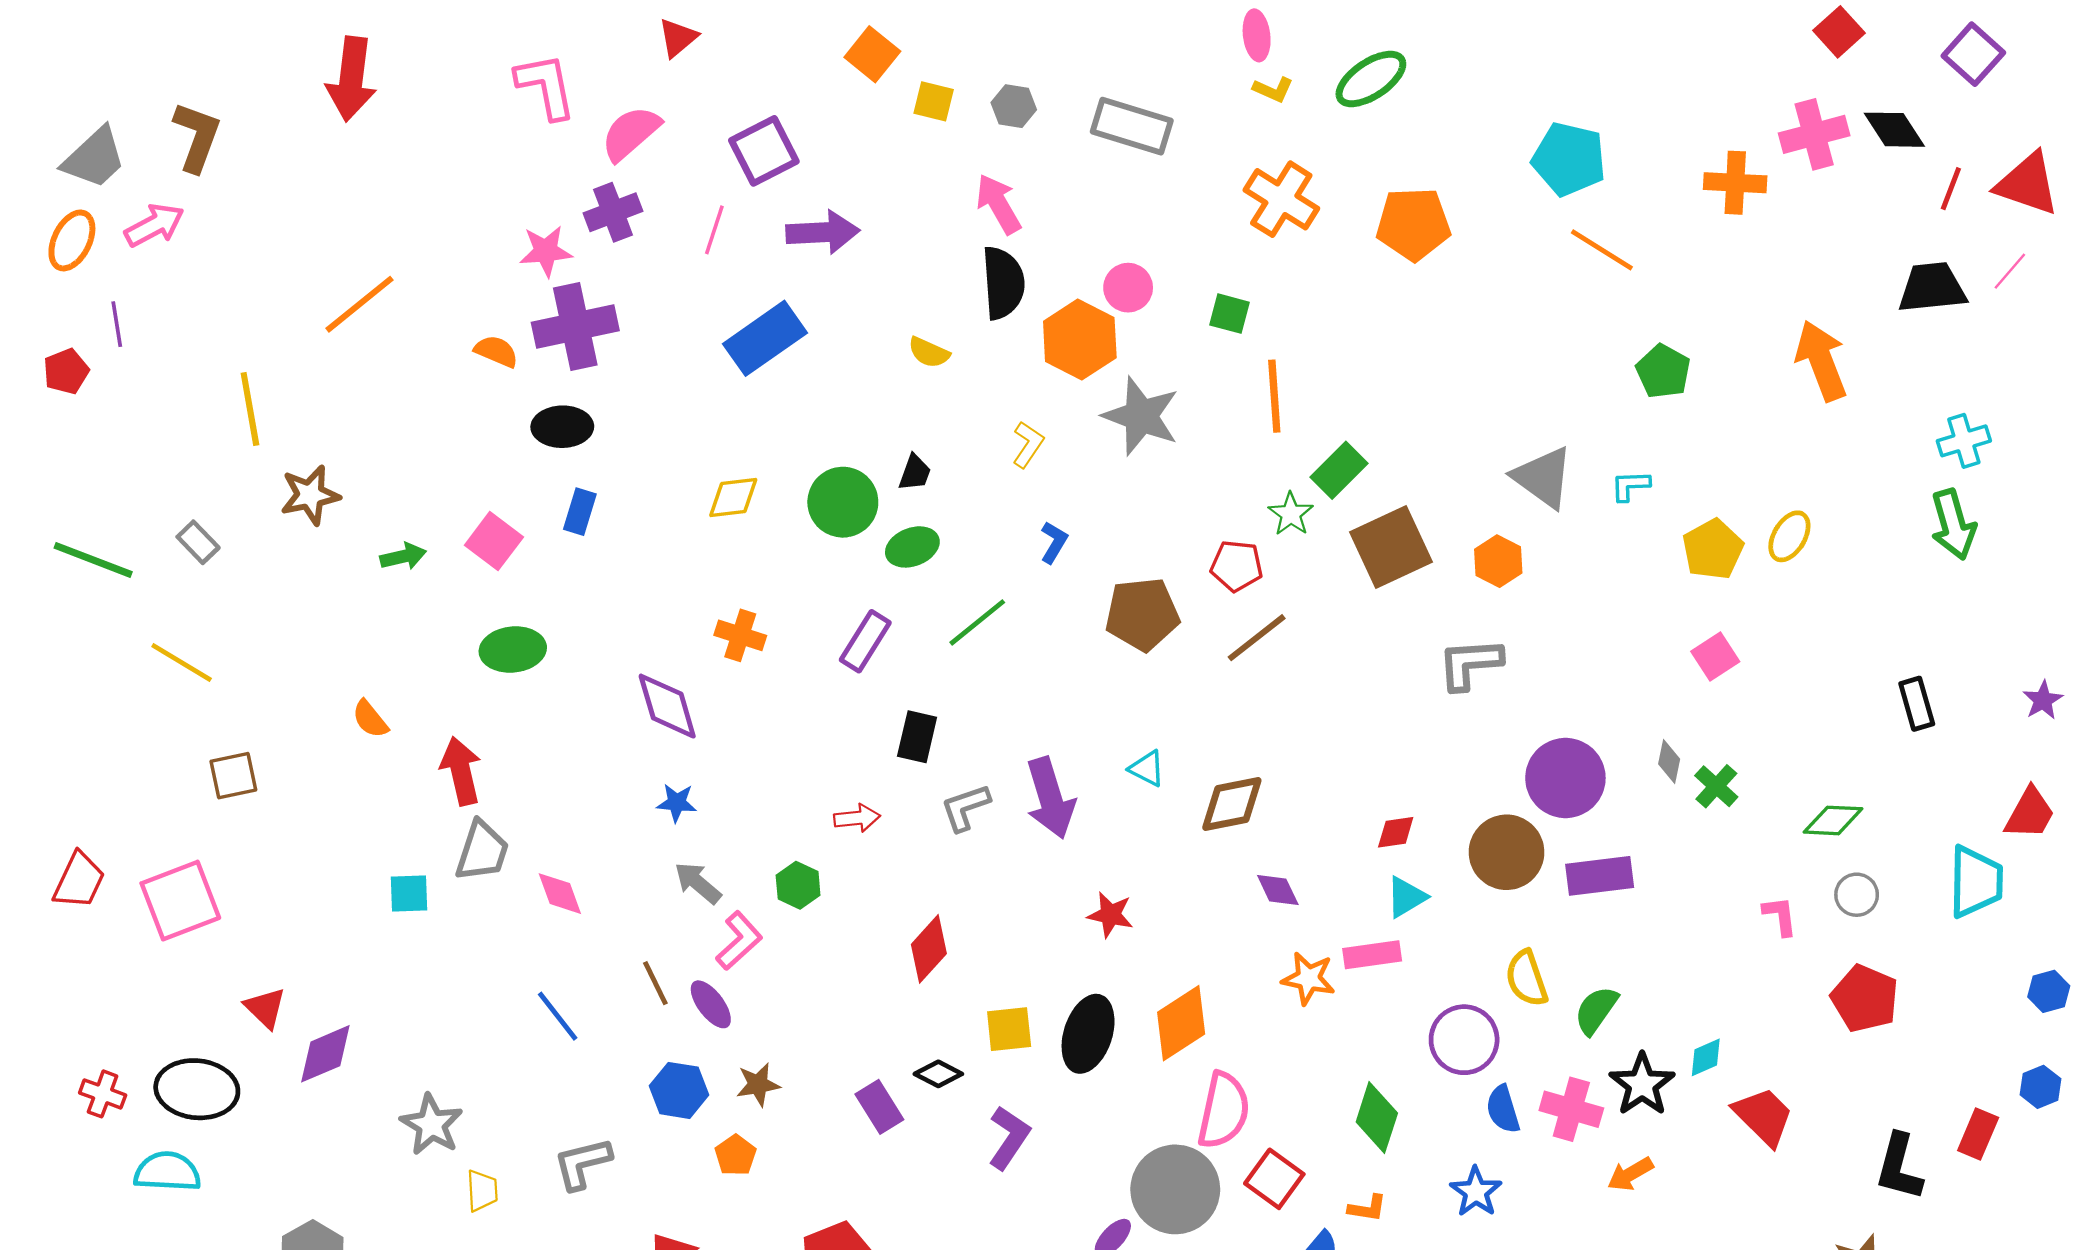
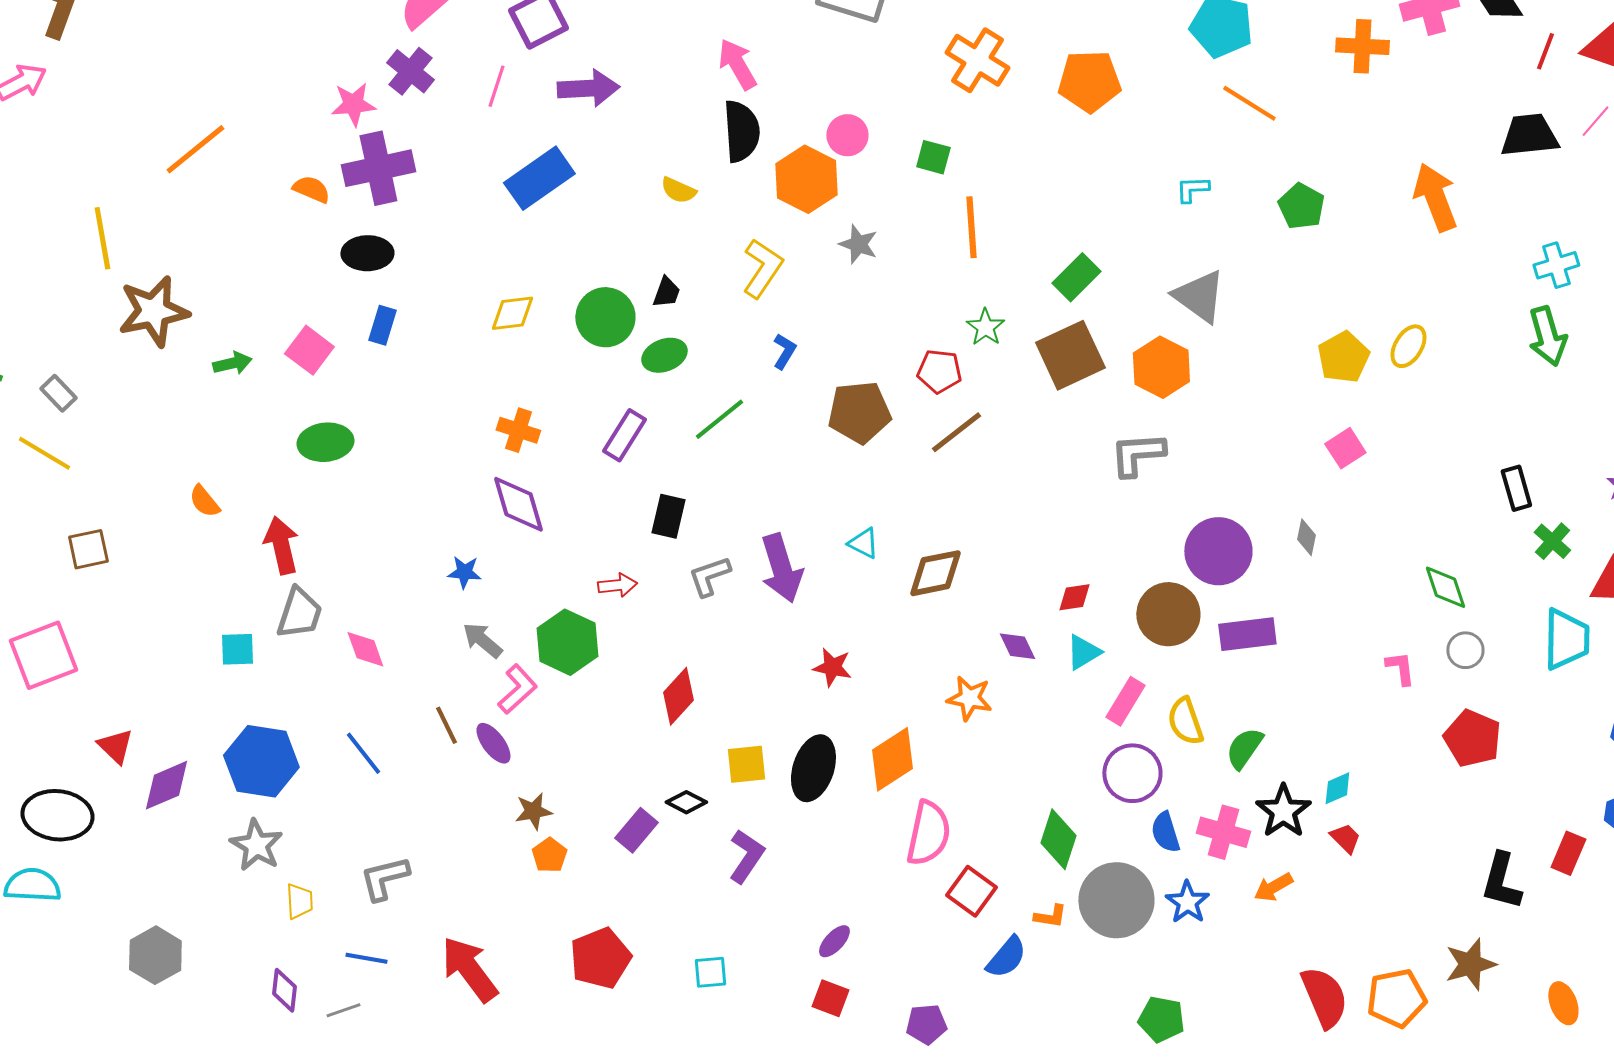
purple cross: (613, 212) -> (410, 71), turned -30
gray star: (1141, 416) -> (858, 244), size x0.6
yellow L-shape: (1028, 444) -> (762, 268), size x1.5
green rectangle: (1339, 470) -> (1076, 277), moved
cyan L-shape: (1630, 486) -> (1192, 189), moved
brown star: (310, 495) -> (153, 311), size x1.4
gray rectangle: (198, 542) -> (58, 393), moved
orange hexagon: (1498, 561) -> (1161, 367), size x1.4
purple diamond: (667, 706) -> (518, 504), moved
green cross: (1716, 786) -> (1552, 541), moved
green diamond: (1833, 820) -> (1445, 587), turned 69
green hexagon: (798, 885) -> (567, 642), size x1.6
purple diamond: (1278, 890) -> (1017, 646), moved
pink rectangle: (1372, 955) -> (1125, 701), moved, turned -51
orange star: (1308, 978) -> (969, 698), moved
blue hexagon: (679, 1090) -> (261, 761), moved, size x1.5
purple rectangle: (879, 1107) -> (636, 830), turned 72
red trapezoid: (1763, 1116) -> (1345, 838), moved, size x0.6
orange pentagon: (736, 1155) -> (549, 855), moved
gray circle: (1175, 1189) -> (1116, 900), moved
blue star: (1476, 1192) -> (1187, 902), moved

